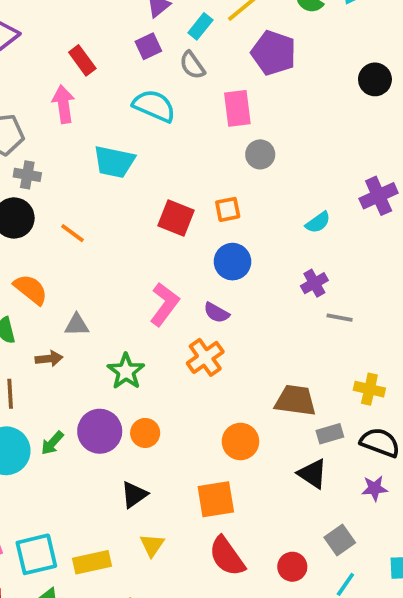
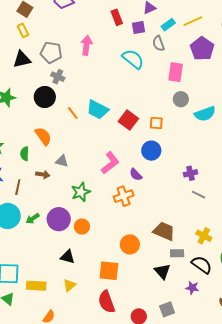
red rectangle: (82, 60) -> (117, 17), moved
cyan trapezoid: (114, 162) -> (98, 110), moved
cyan semicircle: (318, 222) -> (205, 114), moved, size x1.5
black triangle: (134, 495) -> (67, 257), turned 35

